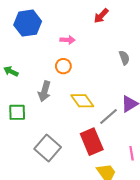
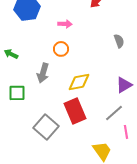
yellow diamond: (82, 101) -> (79, 82), turned -65
gray line: (108, 117) -> (114, 113), moved
red rectangle: (92, 142) -> (75, 111), moved

